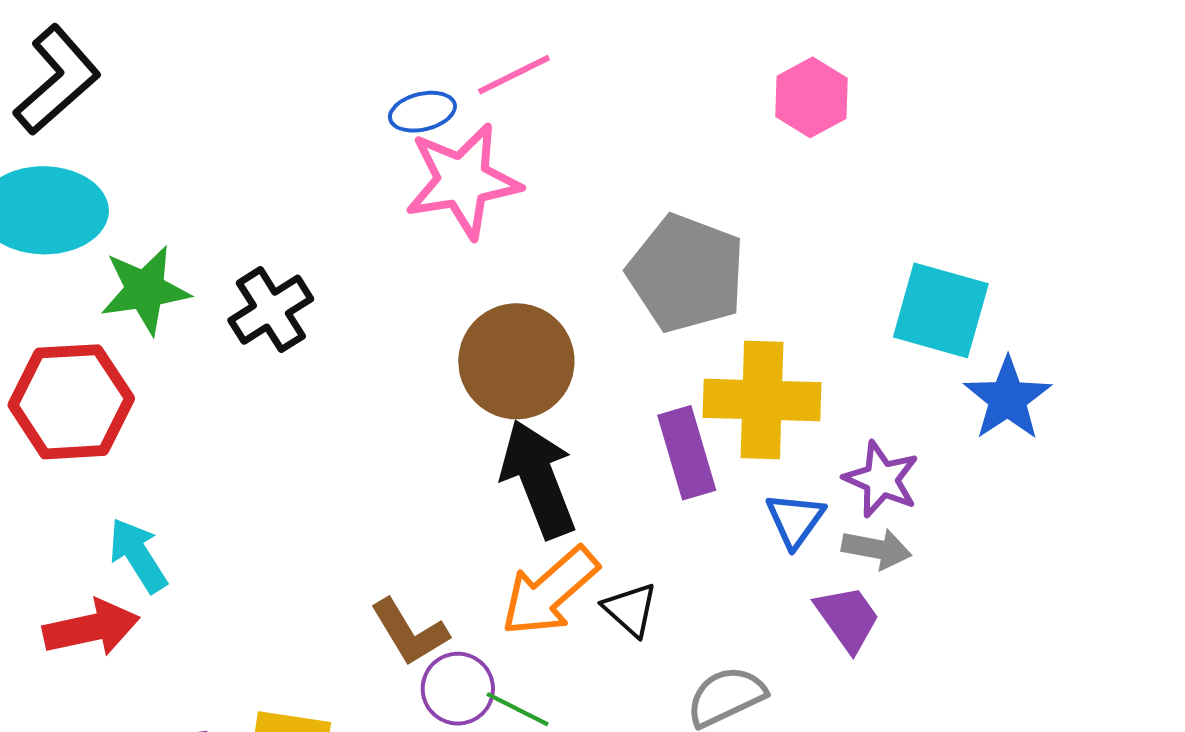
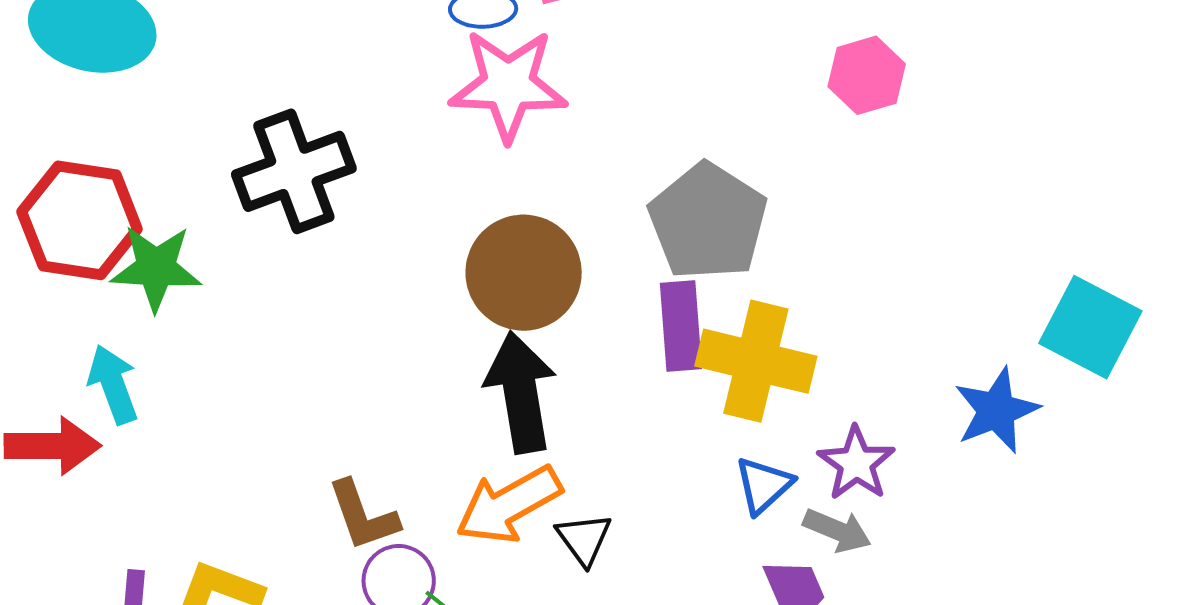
green star: (145, 290) -> (156, 268), moved
black cross: (271, 310) -> (294, 171), size x1.4
cyan square: (941, 310) -> (1090, 327), moved
purple rectangle: (687, 453) -> (681, 326), moved

